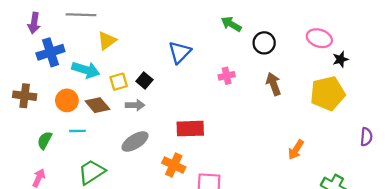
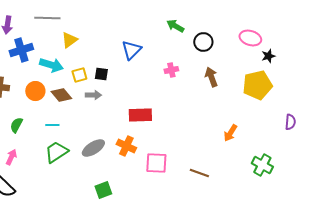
black square: (144, 80) -> (101, 74), turned -32
cyan line: (77, 131) -> (52, 125), moved
gray ellipse: (135, 142) -> (93, 148), moved

